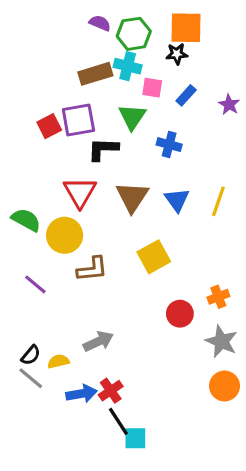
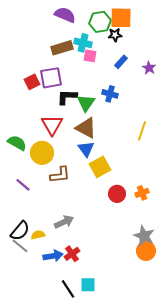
purple semicircle: (100, 23) -> (65, 15), size x1.5
green hexagon: (134, 34) -> (100, 22), moved
pink square: (152, 88) -> (90, 56), moved
green triangle: (132, 117) -> (86, 103), moved
brown triangle: (132, 197) -> (86, 128), turned -35
blue triangle: (177, 200) -> (86, 149), moved
red circle: (180, 314) -> (117, 194), moved
gray star: (221, 341) -> (144, 236), moved
black semicircle: (31, 355) -> (20, 231), size x1.5
black line: (118, 421) -> (68, 289), moved

